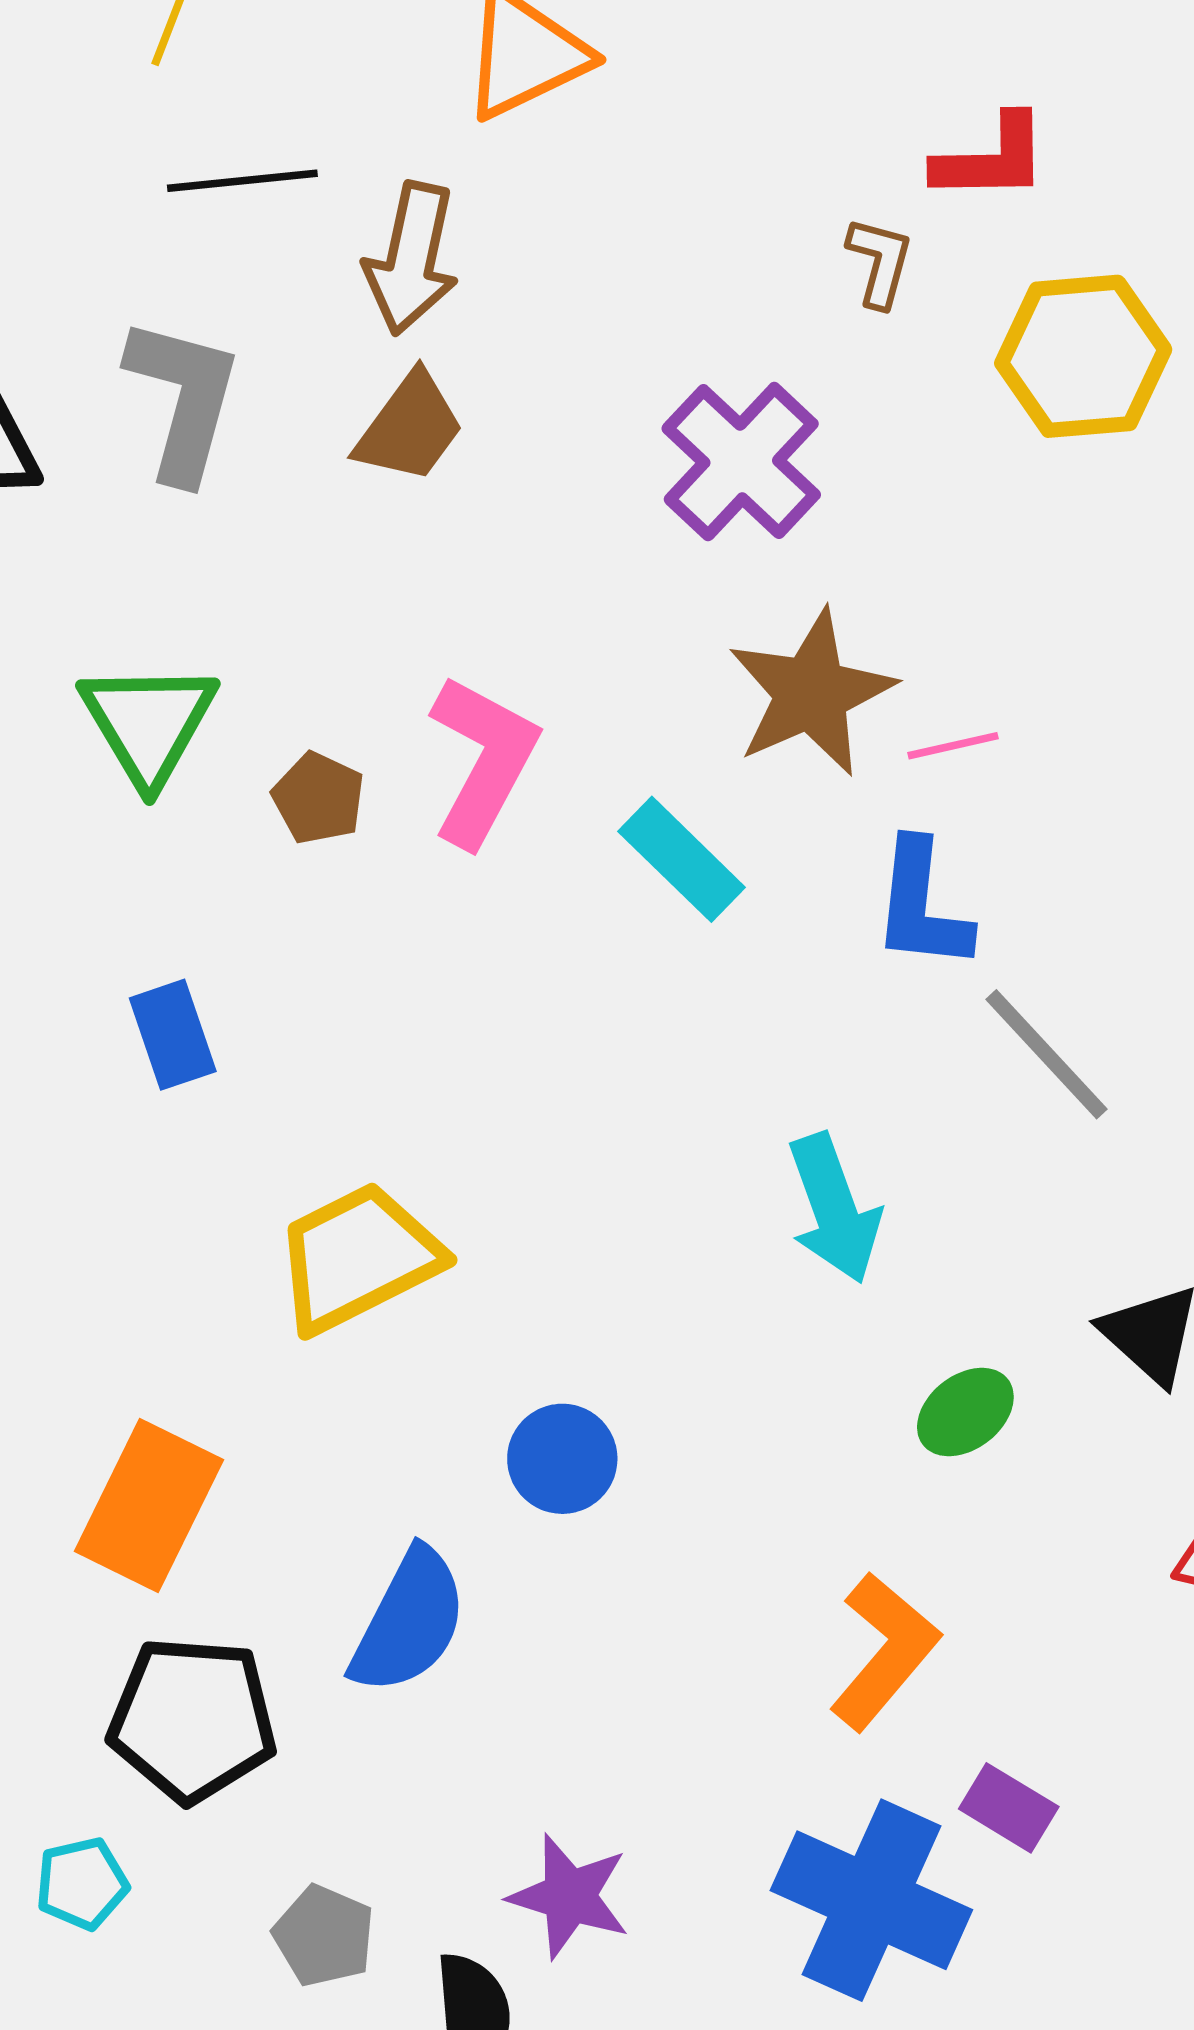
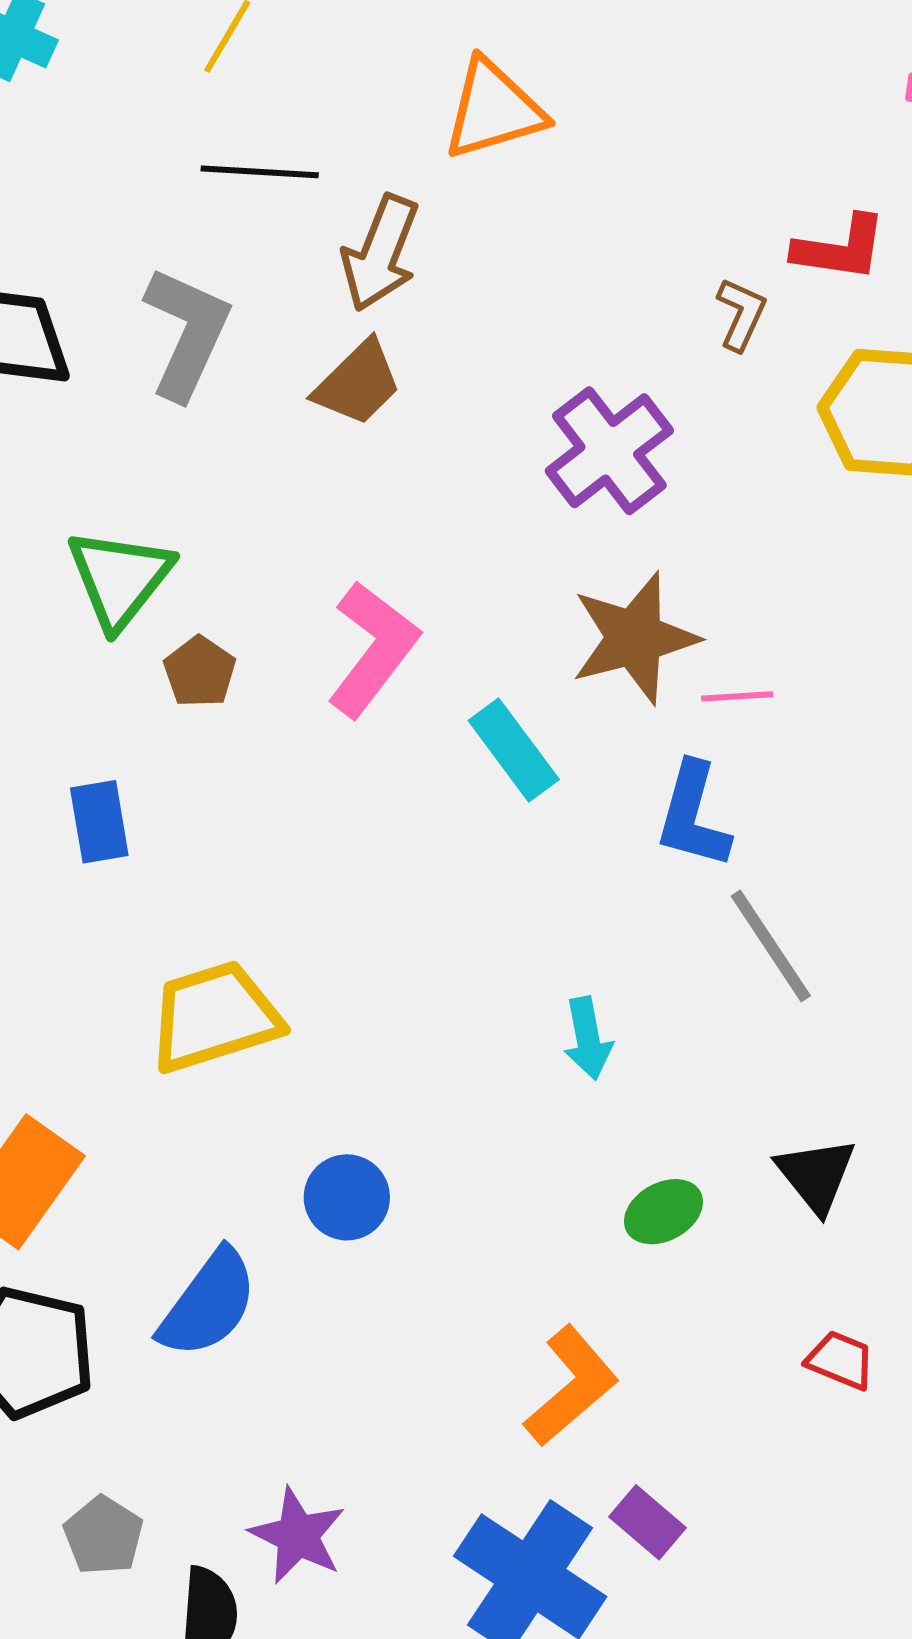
brown pentagon: (319, 798) -> (200, 672), moved
cyan arrow: (834, 1209) -> (588, 1038), size x0.7

